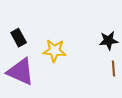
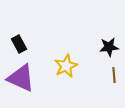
yellow star: (55, 51) -> (66, 66), moved, turned -30

